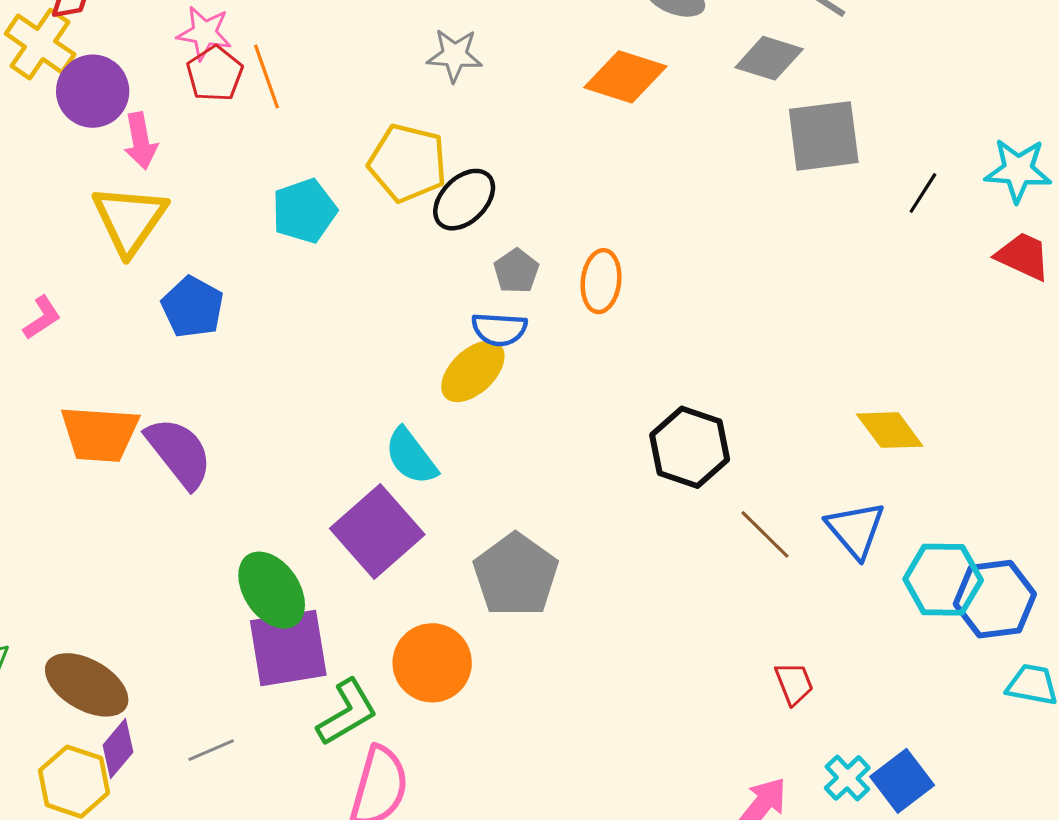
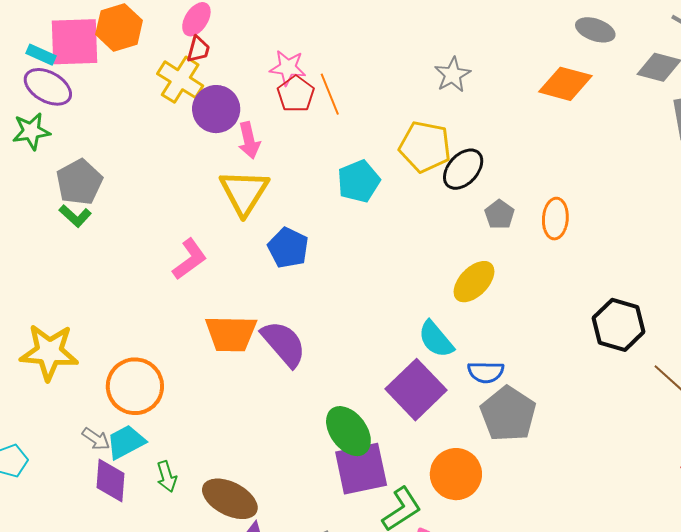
gray star: (455, 55) -> (453, 75), turned -30
pink L-shape: (42, 318) -> (190, 259), size x1.4
blue semicircle: (499, 329) -> (486, 372), moved

